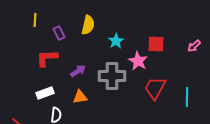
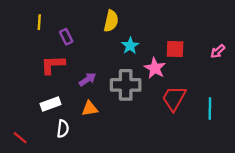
yellow semicircle: (88, 25) -> (111, 21), moved

